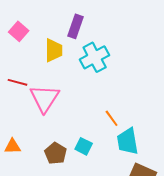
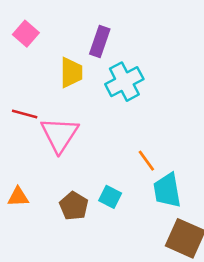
pink square: (19, 31) -> (26, 34), moved

